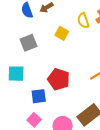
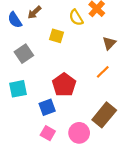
red pentagon: (59, 79) -> (64, 85), turned 30

